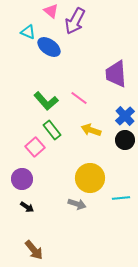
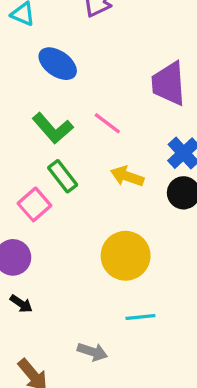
blue ellipse: (49, 47) -> (58, 64), moved
cyan line: (121, 198) -> (140, 317), moved
gray arrow: (77, 204) -> (92, 352), moved

